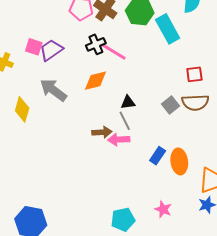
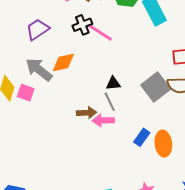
pink square: (34, 47) -> (26, 93), moved
orange diamond: (96, 81) -> (63, 62), moved
gray square: (170, 105) -> (156, 87), size x1.6

